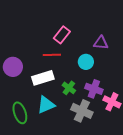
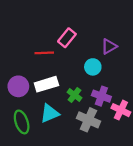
purple triangle: (101, 43) -> (109, 46), turned -35
red line: (52, 55) -> (44, 53), moved
purple circle: (13, 67) -> (18, 86), moved

